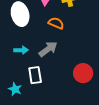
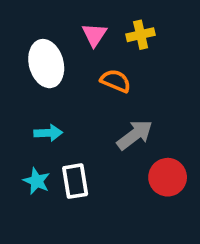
gray arrow: (48, 49) -> (135, 135), moved
cyan star: (15, 89) -> (37, 181), moved

